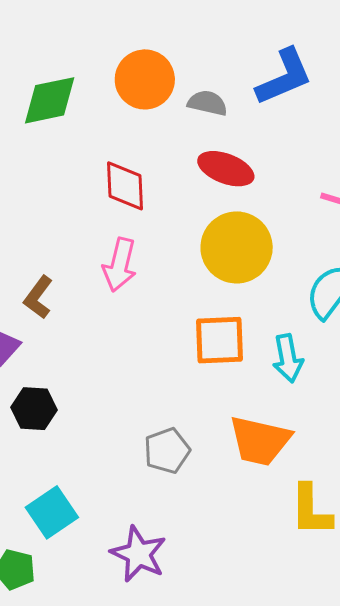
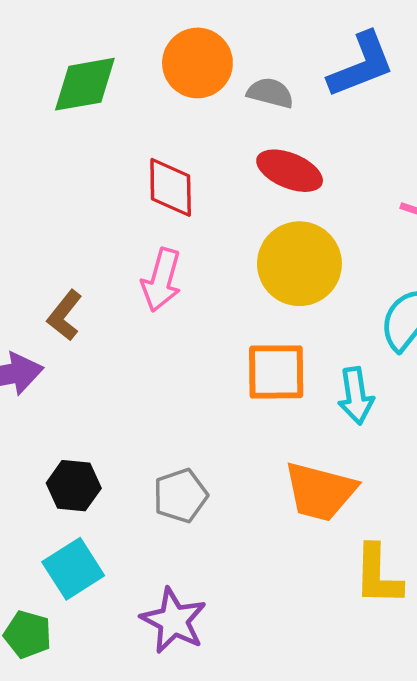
black hexagon: (34, 409) -> (74, 486), moved
gray pentagon: (167, 451) -> (180, 496), moved

